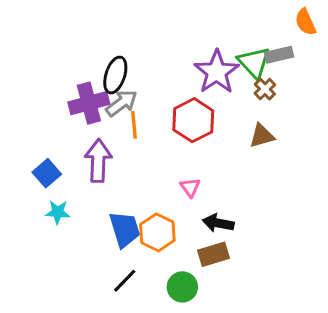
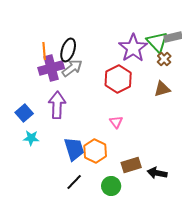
orange line: (134, 125) -> (44, 51), moved
black arrow: (218, 223) -> (157, 173), moved

